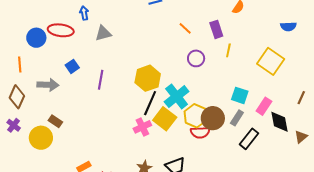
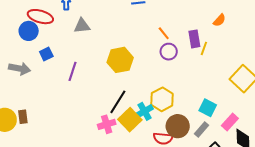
blue circle: (36, 38) -> (29, 31), moved
yellow line: (228, 50) -> (204, 48), moved
purple circle: (196, 58) -> (169, 52), moved
yellow hexagon: (148, 78) -> (120, 60), moved
cyan cross: (177, 97) -> (144, 111), moved, size x0.7
yellow hexagon: (196, 116) -> (162, 99), moved
brown rectangle: (55, 121) -> (23, 117), moved, turned 40

